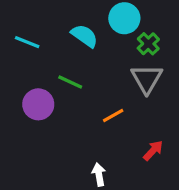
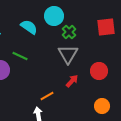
orange line: (113, 115) -> (47, 96), moved
red arrow: (153, 151) -> (72, 81), moved

